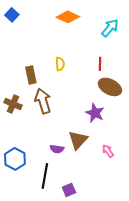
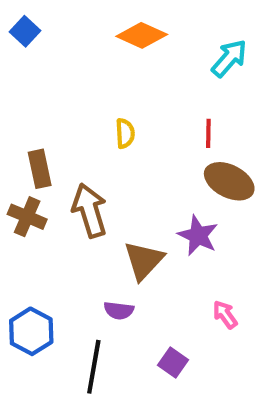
brown rectangle: (31, 75) -> (40, 169), moved
brown triangle: (78, 140) -> (144, 260), moved
purple square: (69, 190) -> (173, 363), moved, turned -32

